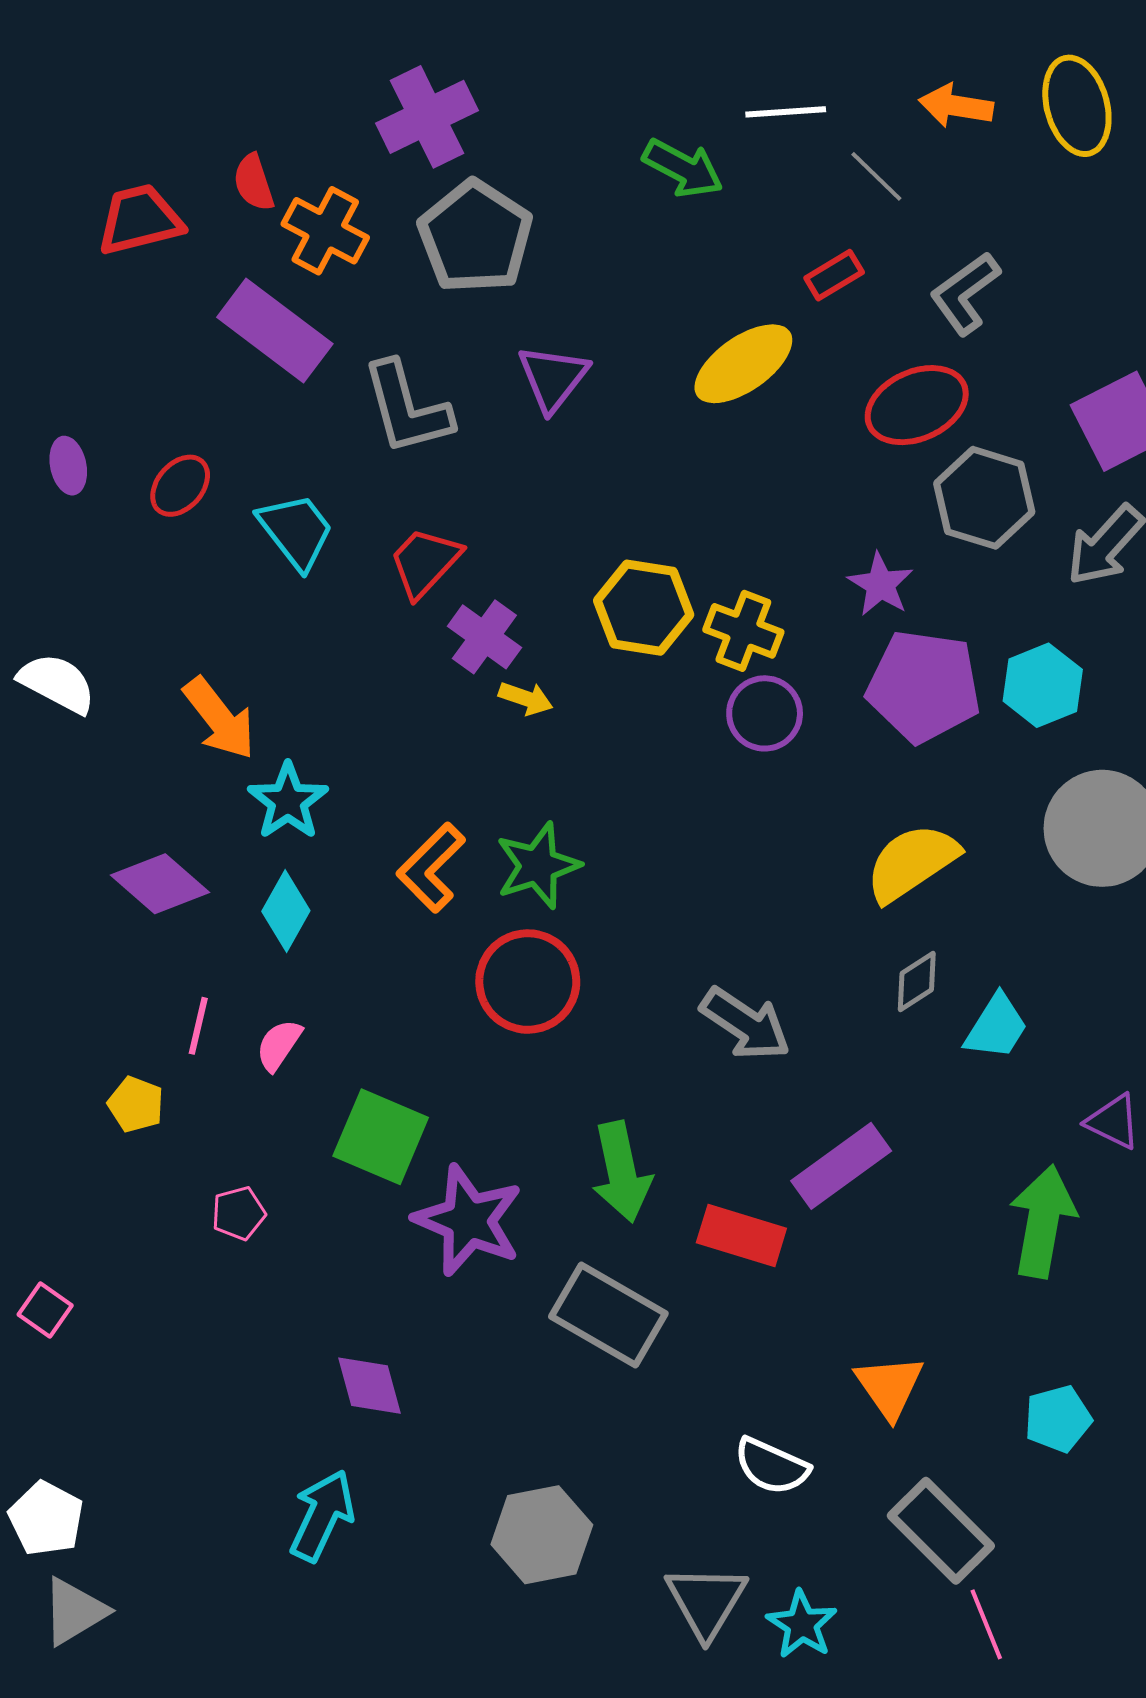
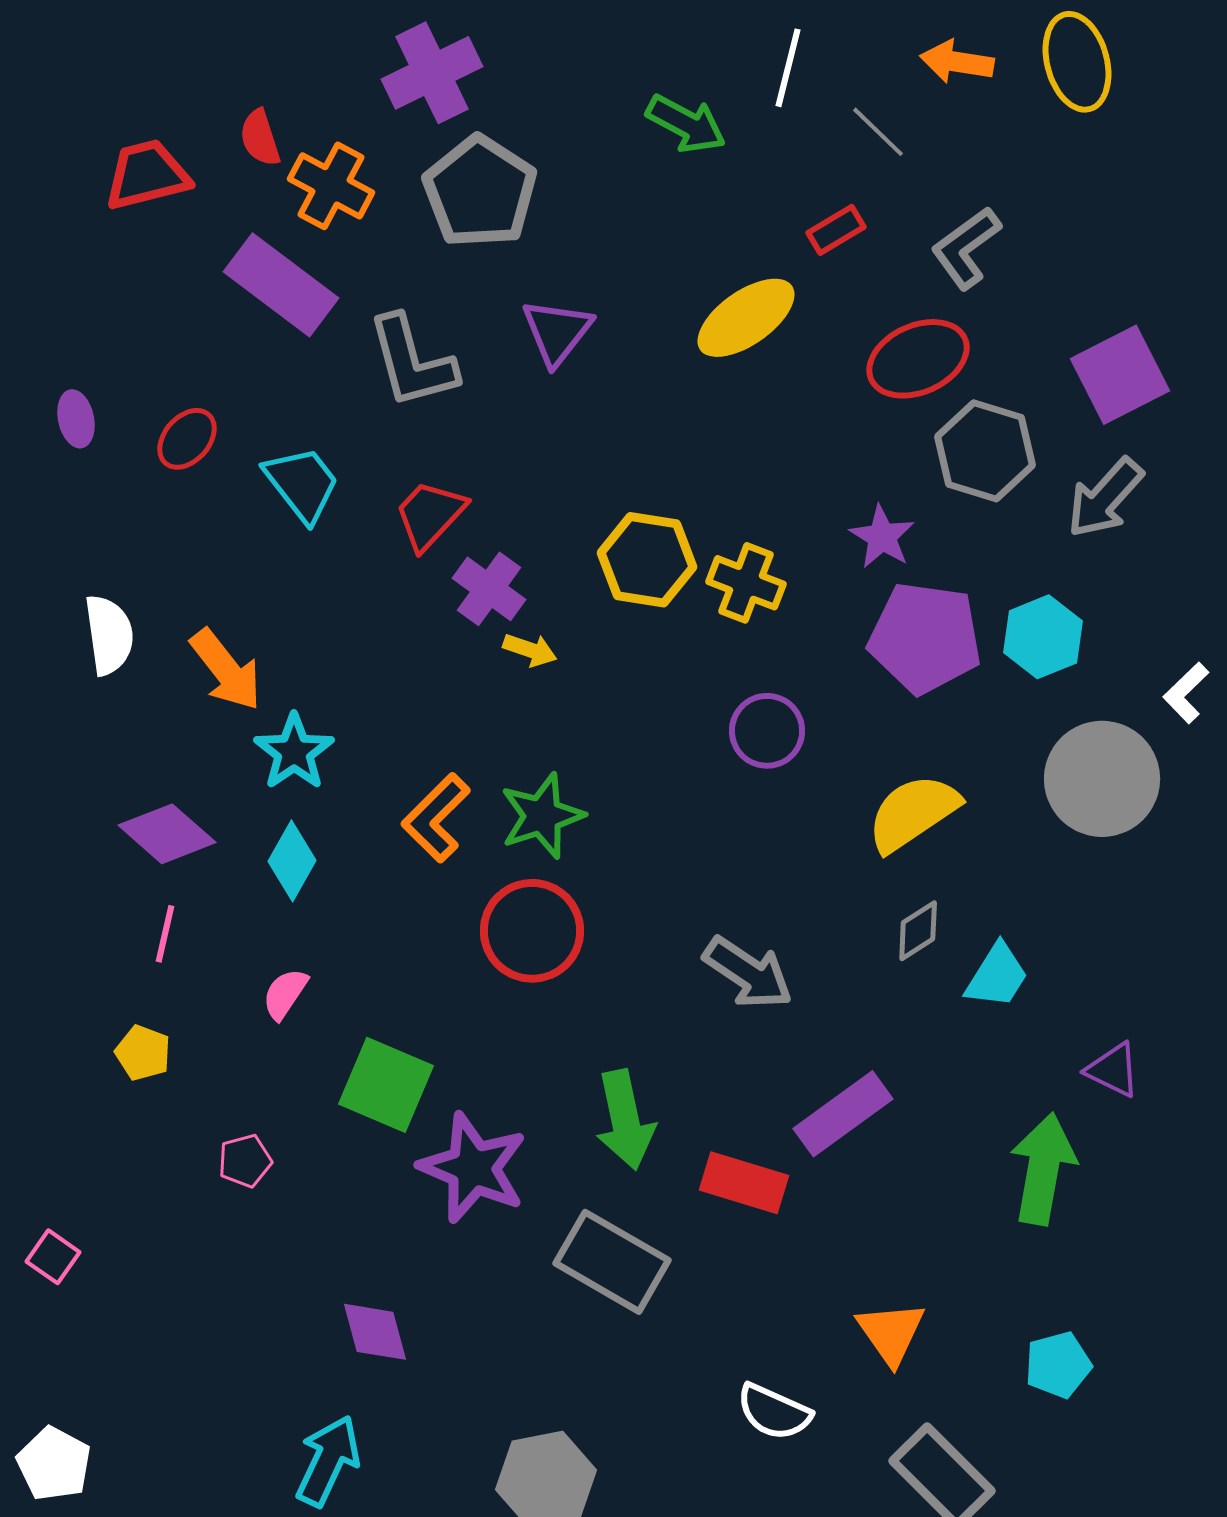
white line: (786, 112) -> (788, 68), turned -72
white semicircle: (57, 683) -> (109, 635), moved, turned 54
purple circle: (765, 713) -> (767, 731), moved
pink line: (198, 1026) -> (165, 934), moved

